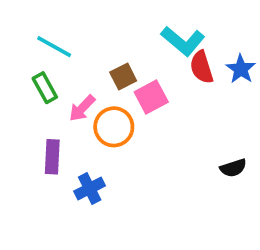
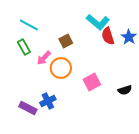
pink square: (151, 97) -> (92, 82), moved
purple rectangle: (52, 157) -> (28, 108), moved, turned -66

